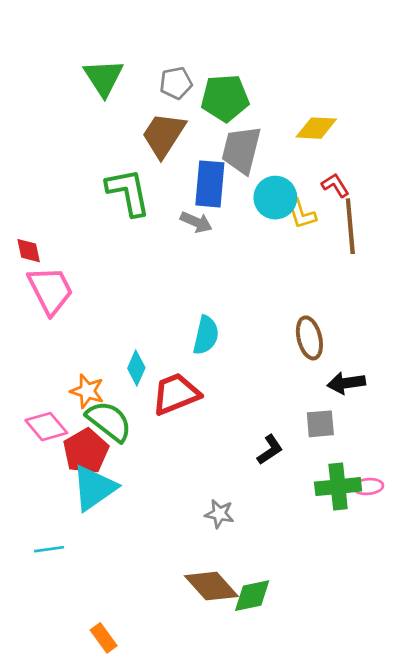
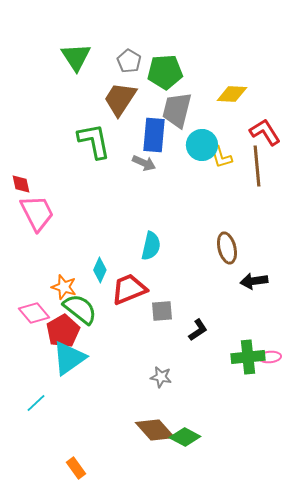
gray pentagon: (176, 83) -> (129, 61), turned -30
red L-shape: (335, 185) -> (265, 132), moved, size x1.5
gray square: (320, 424) -> (162, 311), moved
cyan line: (49, 549) -> (36, 403), turned -35
green diamond: (252, 596) -> (185, 437), turned 40

